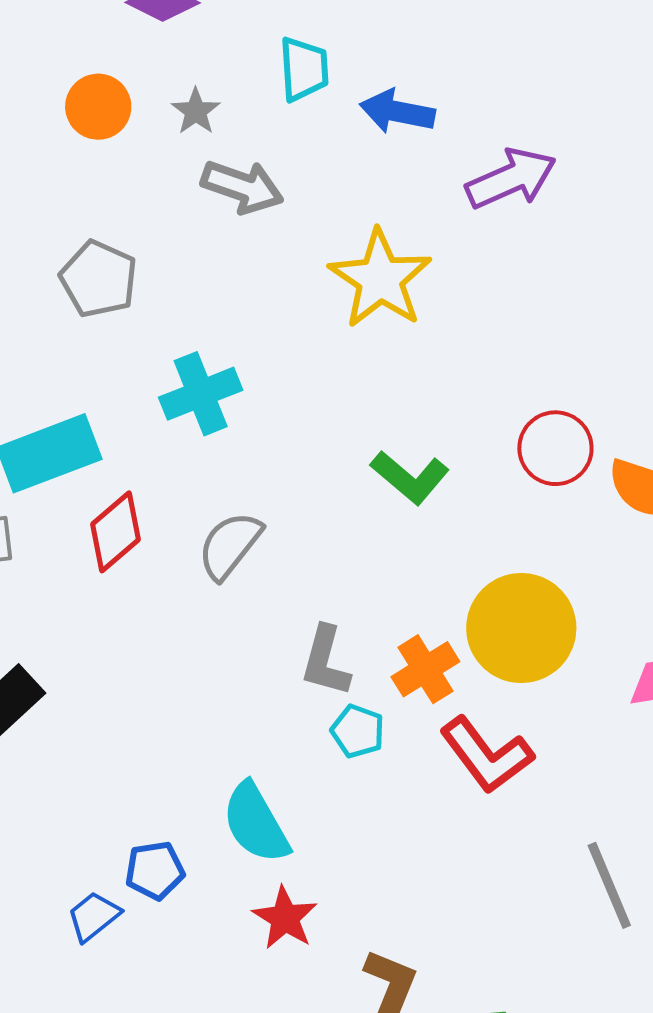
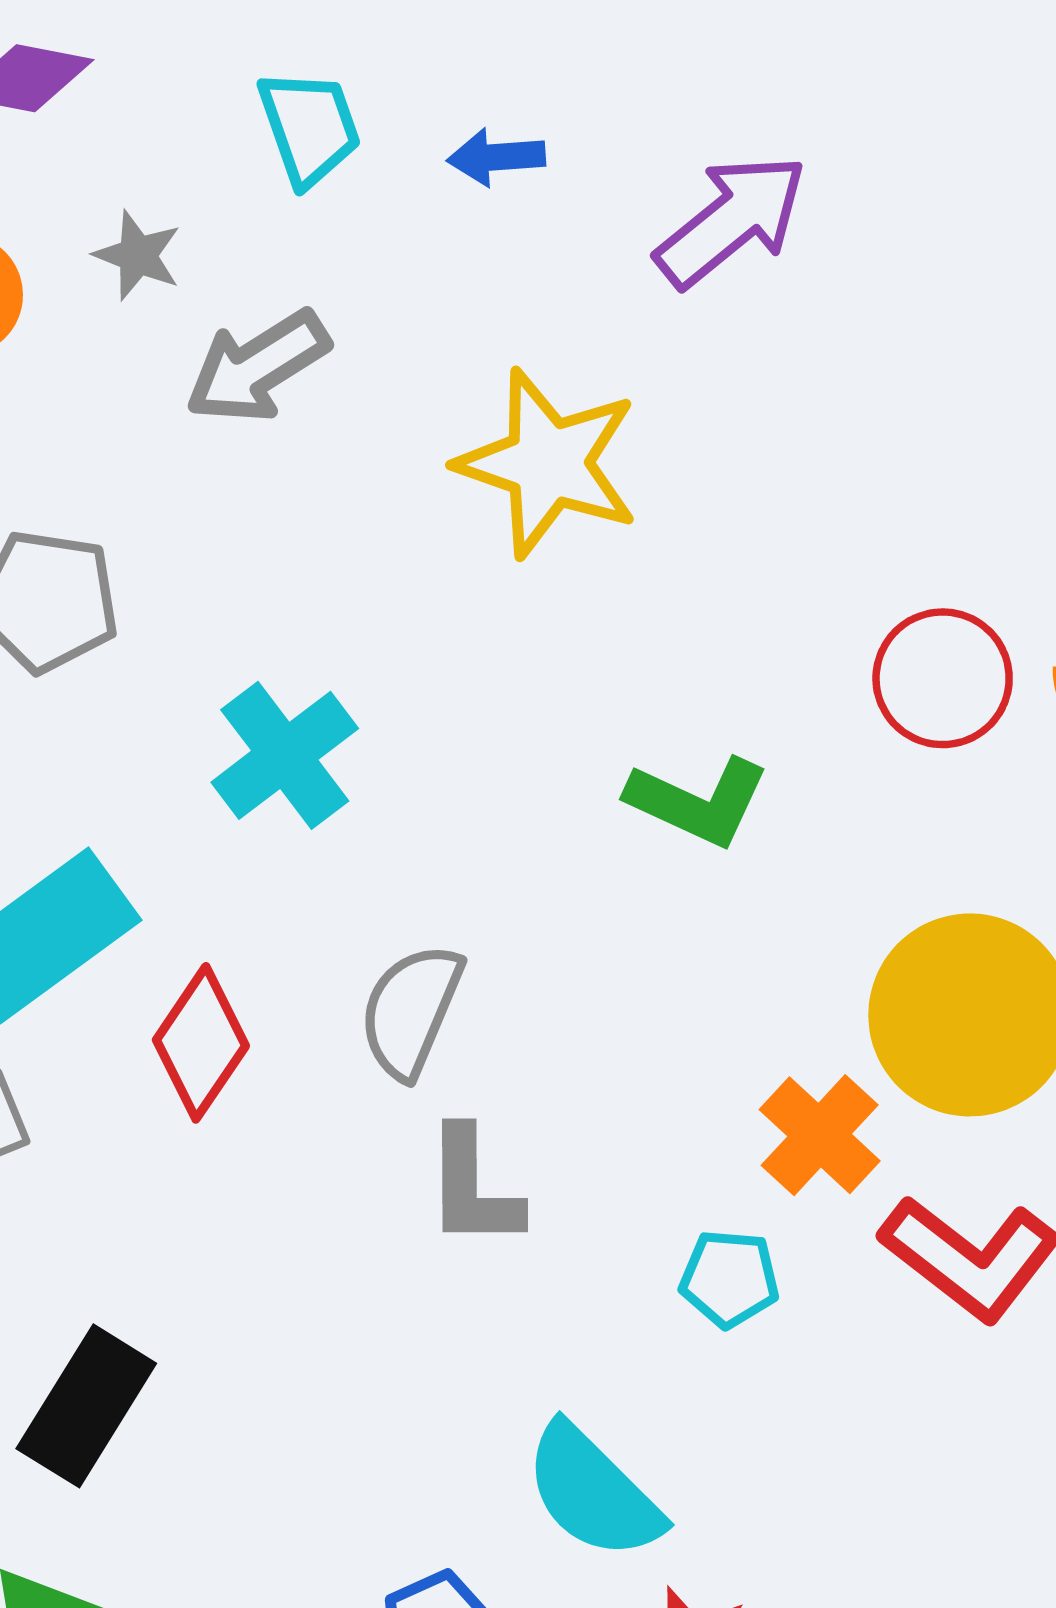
blue arrow: (397, 112) -> (496, 157), size x0.7
gray arrow: (242, 187) -> (257, 367), turned 144
gray L-shape: (325, 661) -> (473, 1188), moved

